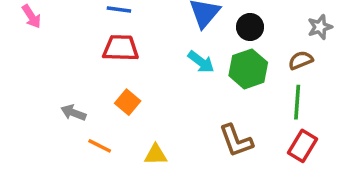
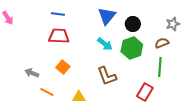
brown L-shape: (236, 141) -> (107, 76), moved
red rectangle: (302, 146) -> (145, 92), moved

